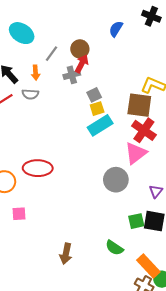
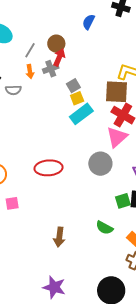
orange arrow: (36, 73) -> (30, 72), moved
red ellipse: (38, 168) -> (49, 168), moved

